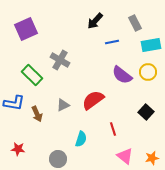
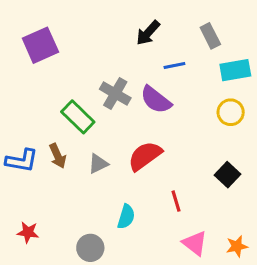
gray cross: (60, 60) -> (115, 94), moved
green rectangle: (32, 75) -> (78, 117), moved
purple semicircle: (122, 75) -> (156, 100), moved
brown arrow: (37, 114) -> (58, 156), moved

